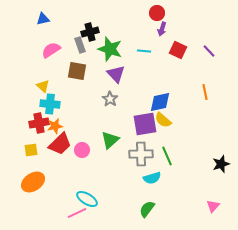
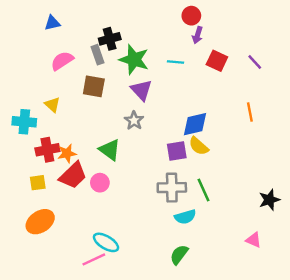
cyan cross: (50, 104) -> (24, 122), moved
purple square: (145, 124) -> (177, 151), size x0.7
green triangle: (110, 140) -> (110, 150), moved, turned -42
pink triangle: (213, 206) -> (253, 240), moved, turned -48

